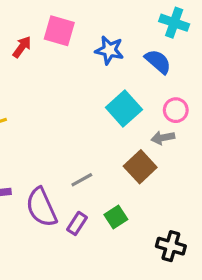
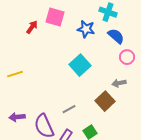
cyan cross: (174, 23) -> (108, 12), moved
cyan square: (124, 108) -> (80, 65), moved
pink circle: (176, 110) -> (127, 57), moved

